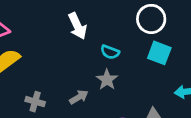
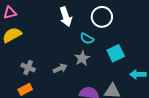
white circle: (151, 19) -> (102, 17), moved
cyan square: (159, 53) -> (116, 53), moved, turned 36

